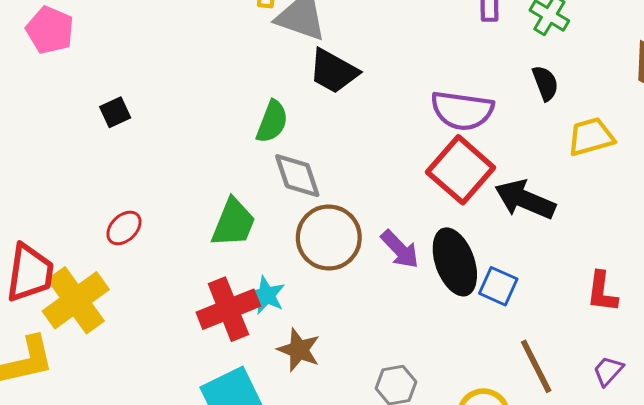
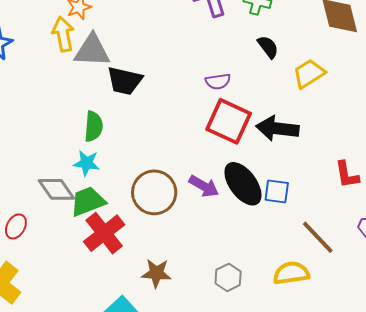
purple semicircle: (462, 110) -> (218, 82), size x0.6
gray diamond: (297, 176) -> (56, 189), moved
green trapezoid: (233, 223) -> (88, 201), turned -117
cyan star: (266, 295) -> (86, 163), moved
red cross: (228, 309) -> (104, 233), moved

